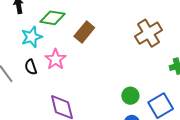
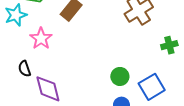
black semicircle: (31, 67) -> (24, 69), moved

